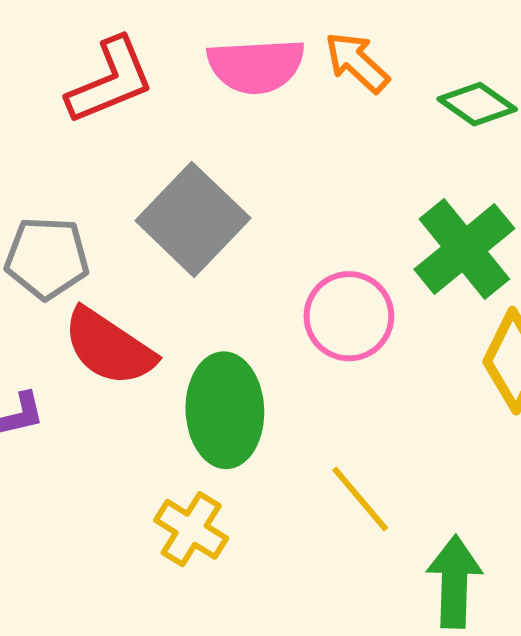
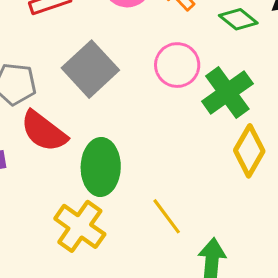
pink circle: (349, 316) -> (177, 65), moved
yellow cross: (191, 529) -> (80, 226), size x1.4

